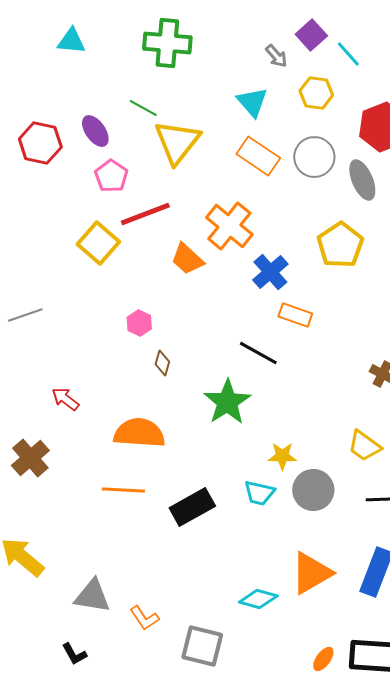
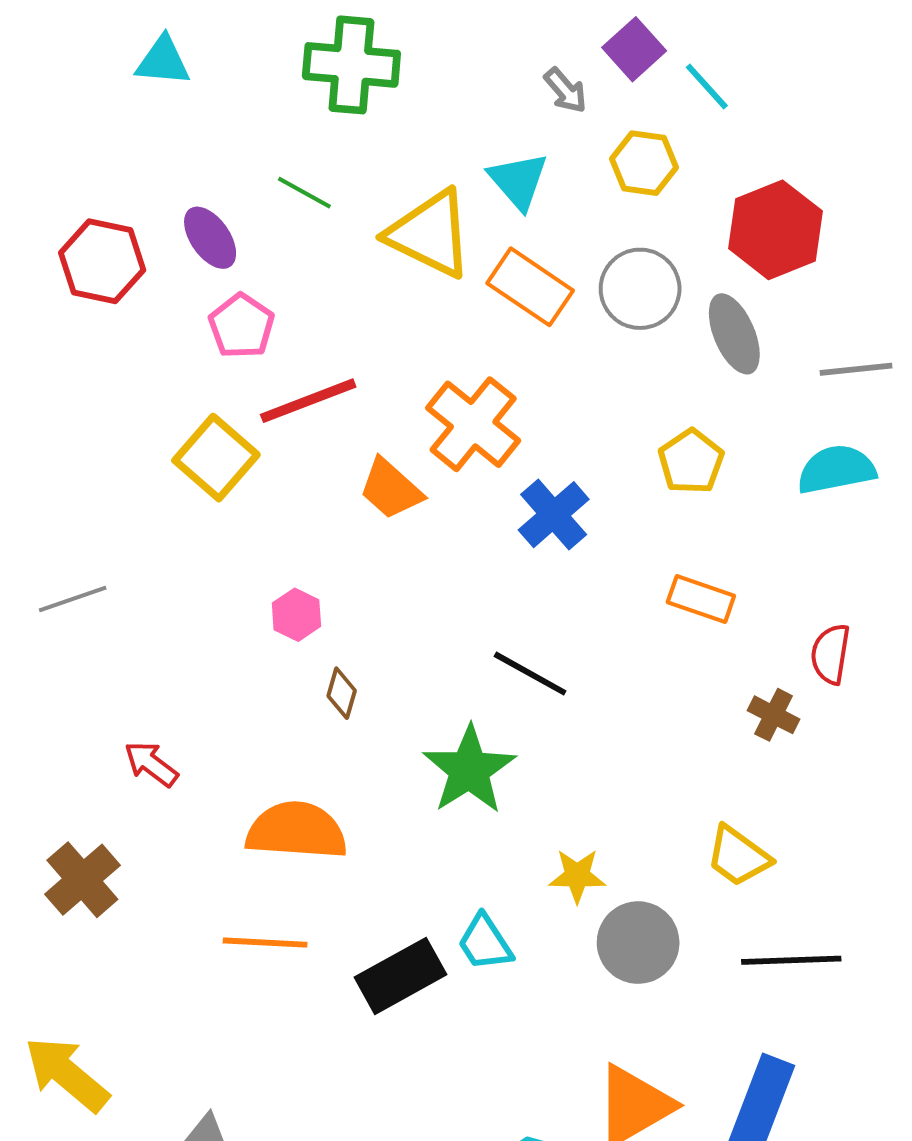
yellow triangle: (177, 142) -> (430, 234), moved, turned -42
yellow pentagon: (340, 245) -> (691, 462), size x0.7
orange rectangle: (295, 315) -> (701, 599), moved
cyan trapezoid: (259, 493) -> (485, 943), moved, turned 44

